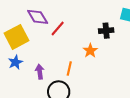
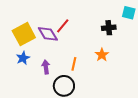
purple diamond: (38, 17) -> (48, 34), moved
orange star: (90, 51) -> (102, 55), moved

